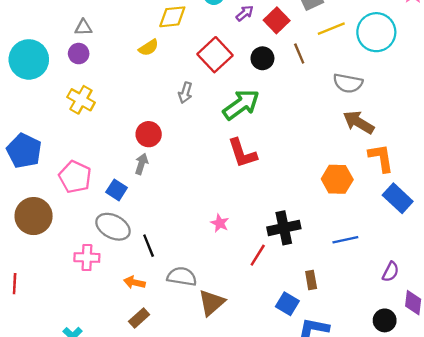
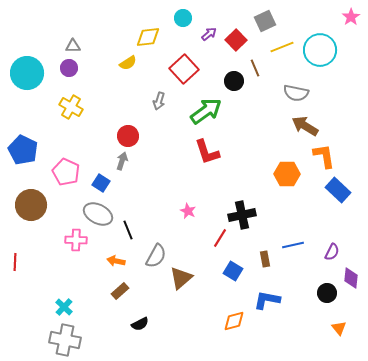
black circle: (262, 58) -> (234, 81), moved
blue line: (345, 240) -> (293, 245), moved
gray semicircle: (182, 277) -> (156, 256), turned 110
blue square: (287, 304) -> (233, 271), moved

